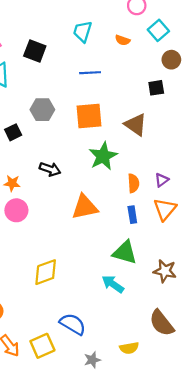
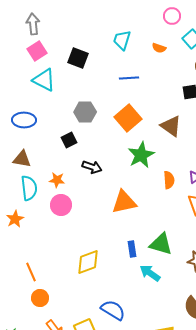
orange square: (89, 116) -> (128, 118), turned -36
black square: (13, 132) -> (69, 140), moved
blue rectangle: (132, 215) -> (132, 249), moved

